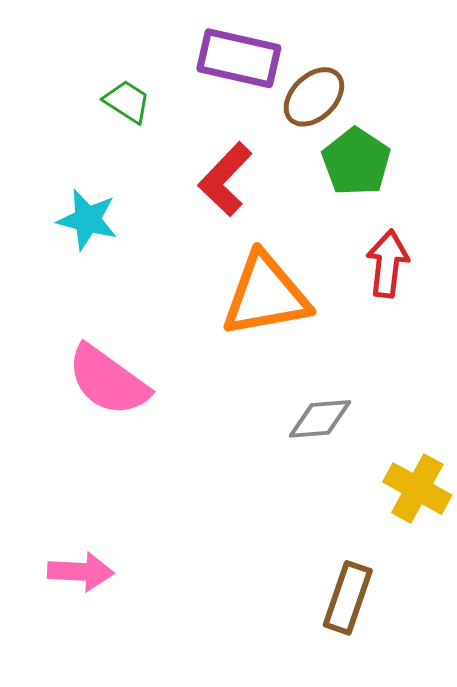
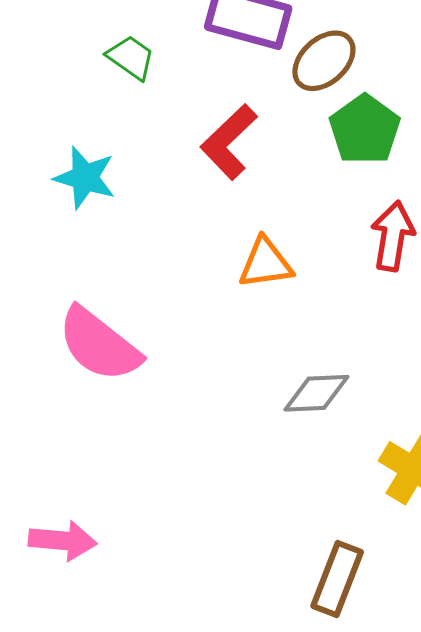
orange triangle: (266, 295) -> (266, 263), size x0.6

